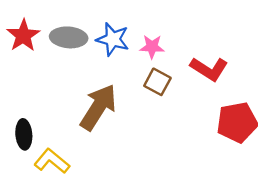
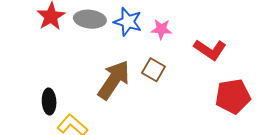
brown square: (157, 82) -> (154, 70), moved

